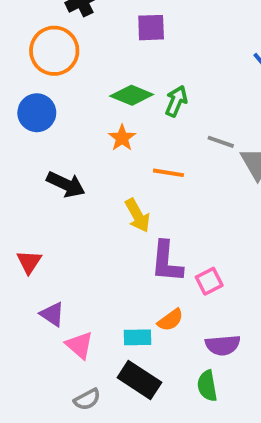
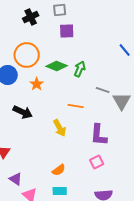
orange circle: (54, 51) -> (27, 55), moved
orange star: (122, 138) -> (37, 84), moved
purple L-shape: (167, 262) -> (99, 135), moved
orange semicircle: (170, 320) -> (59, 170), moved

